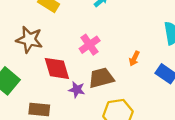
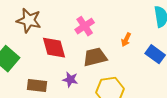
purple star: (77, 90) -> (70, 80), moved

